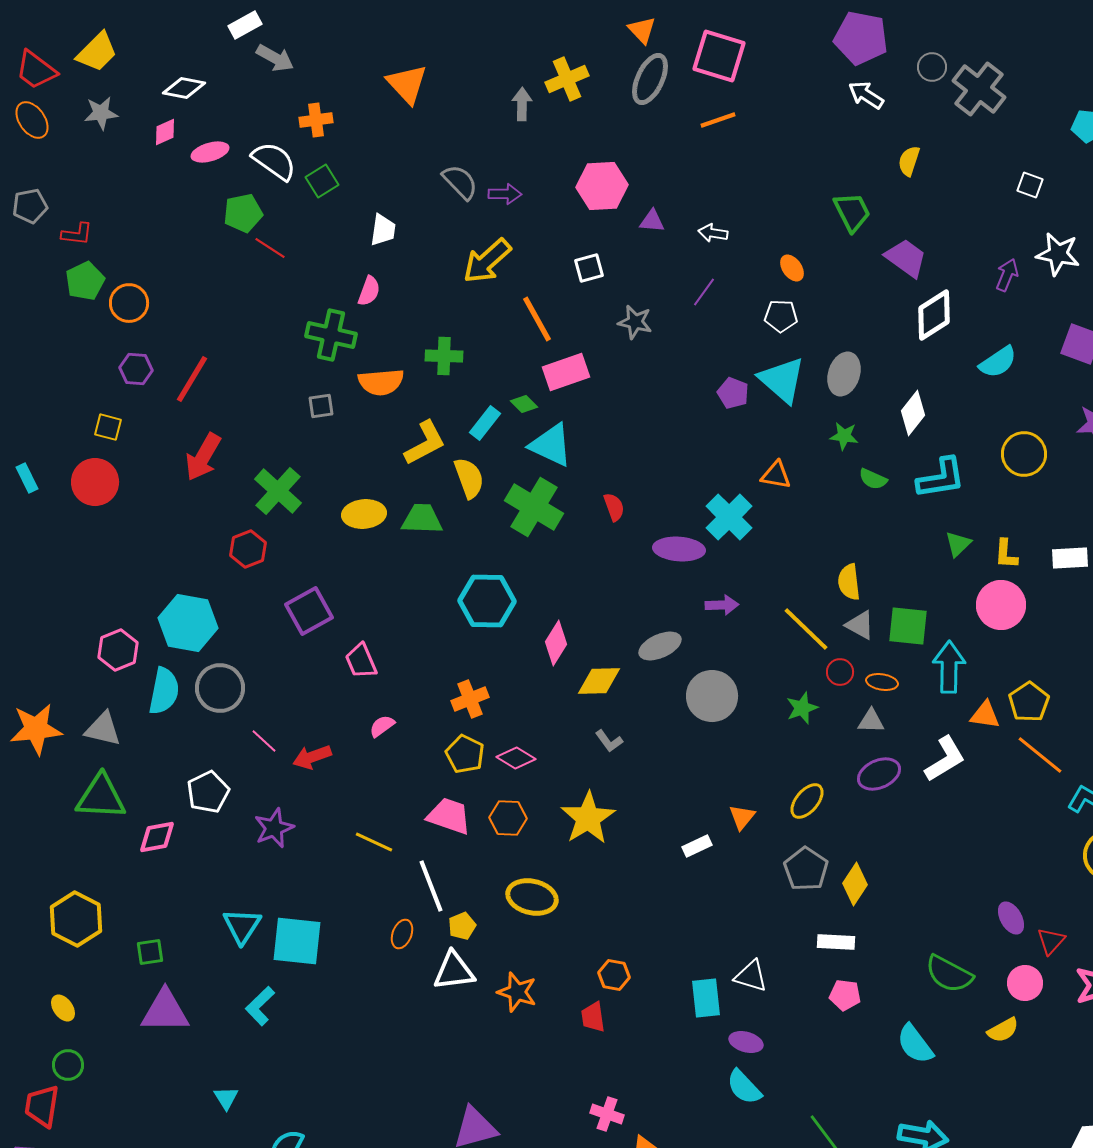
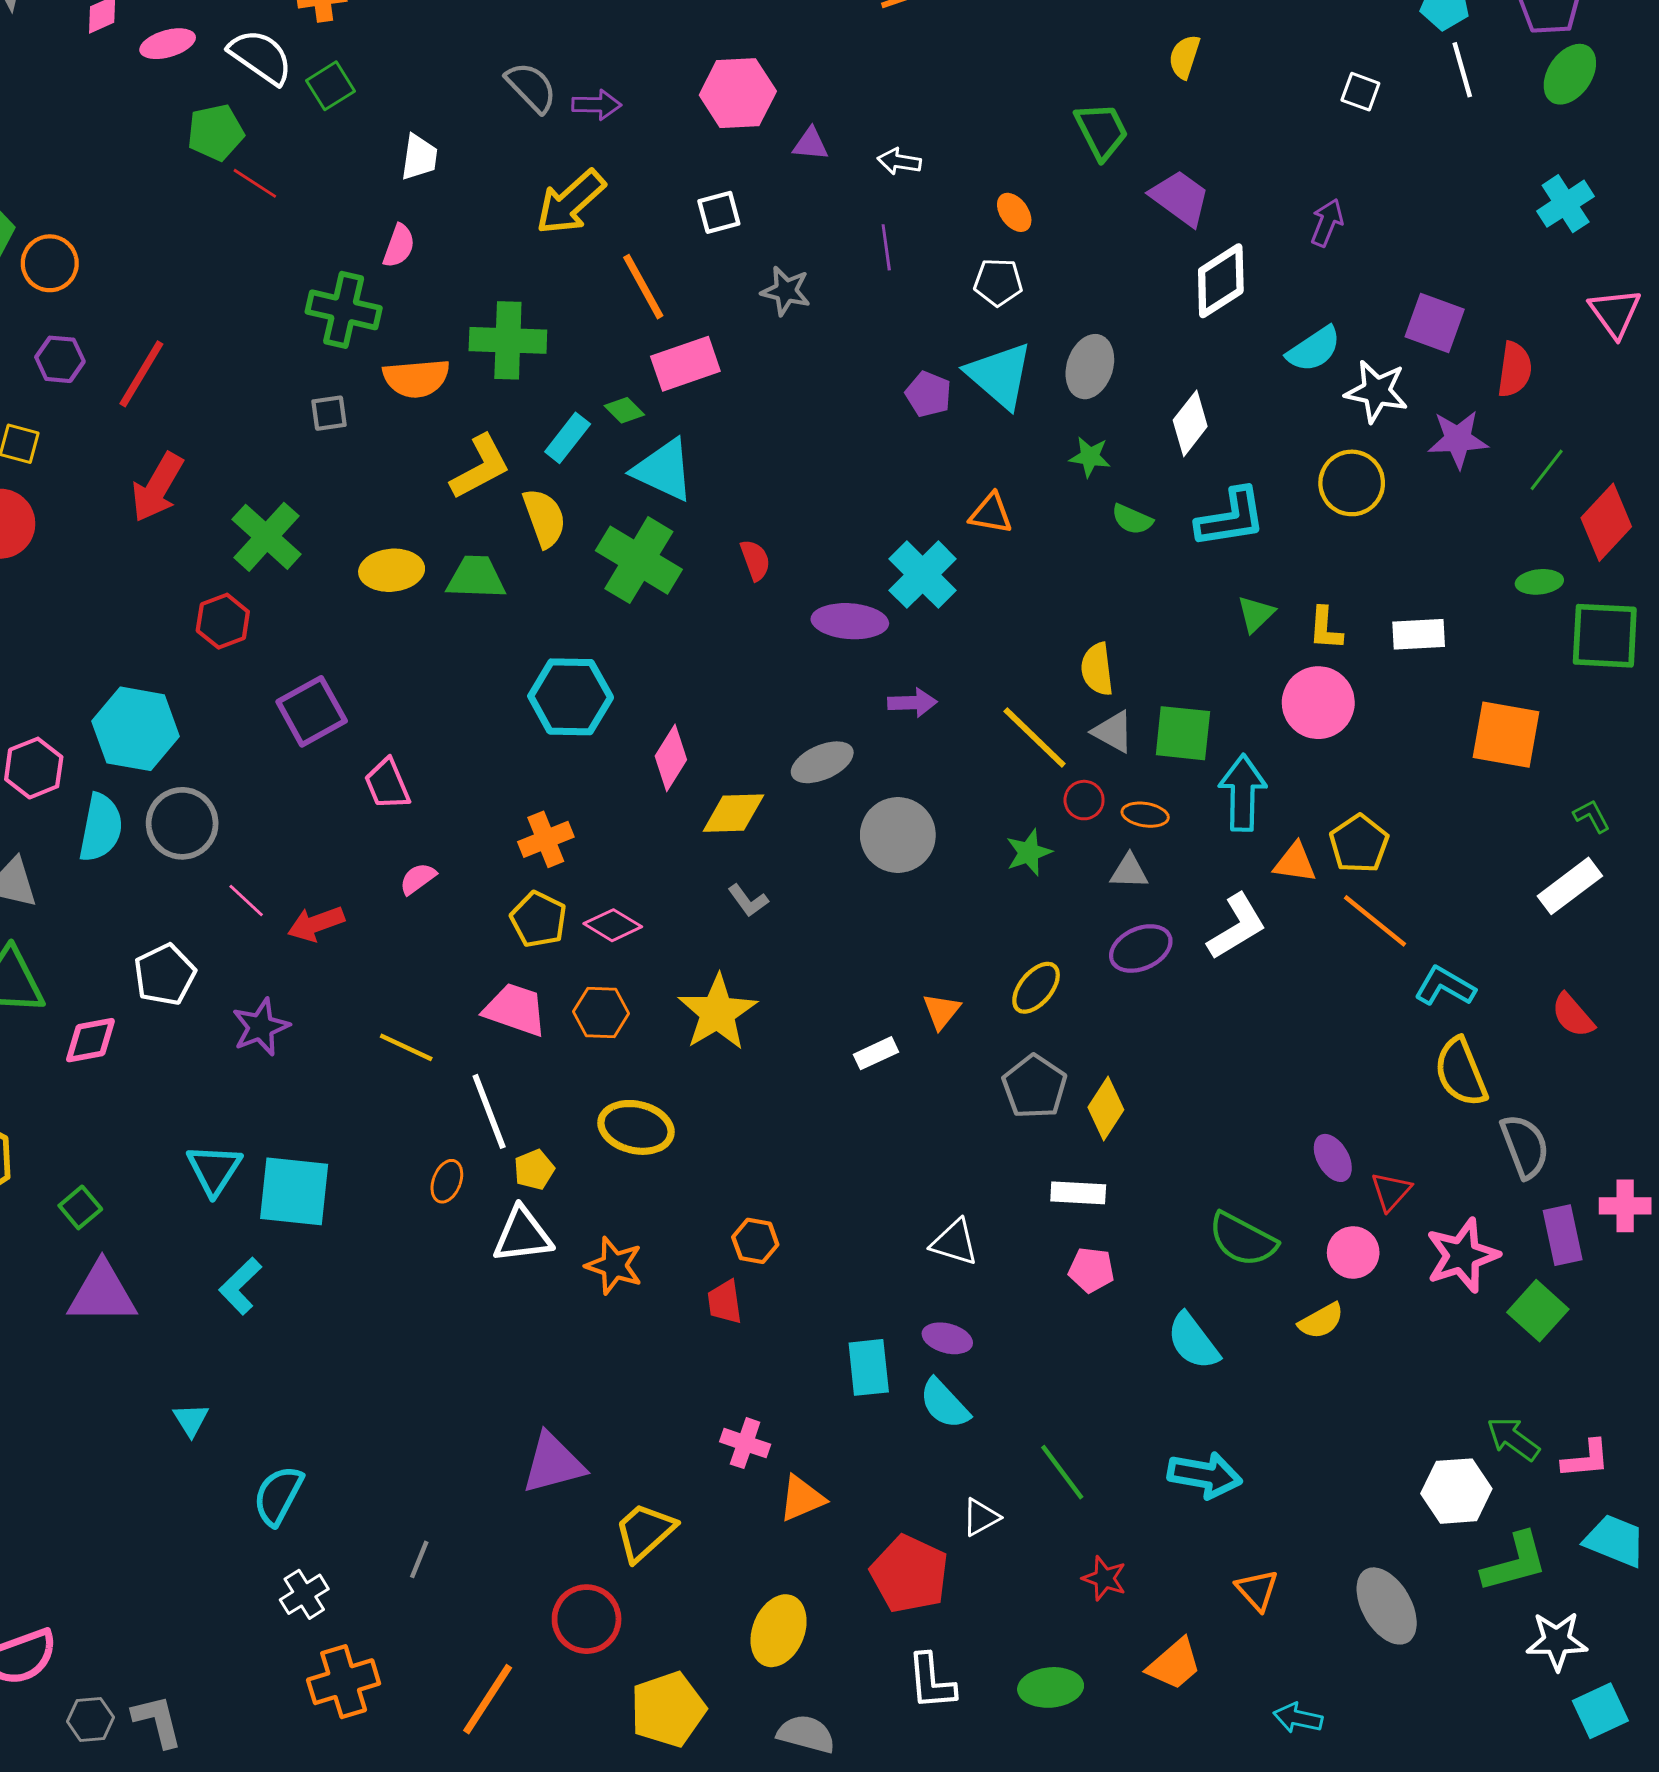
white star: (1058, 254) -> (1376, 391), moved
purple line: (704, 292) -> (886, 247), turned -44
green cross: (444, 356) -> (508, 340), size x1.4
green square: (150, 952) -> (80, 1207), turned -32
cyan rectangle: (706, 998) -> (869, 1367), moved

